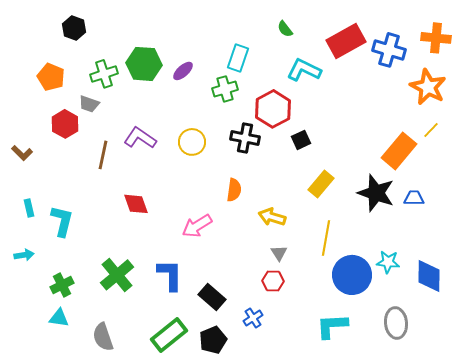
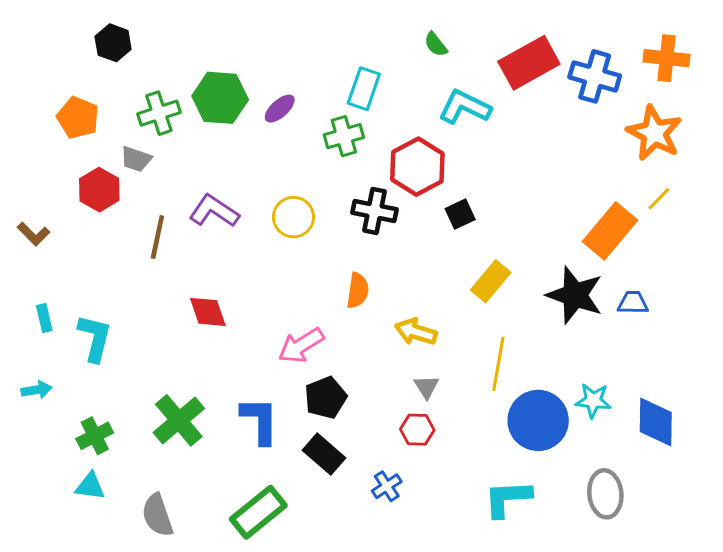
black pentagon: (213, 340) -> (326, 398), moved

